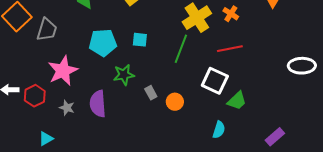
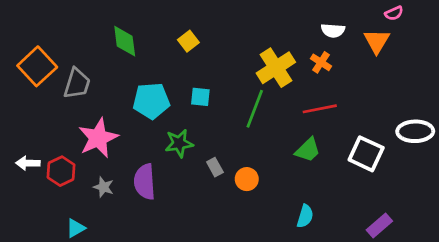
white square: (215, 81) -> (366, 154), moved
green trapezoid: (237, 101) -> (308, 150), moved

